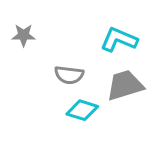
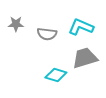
gray semicircle: (69, 75) -> (47, 34), moved

